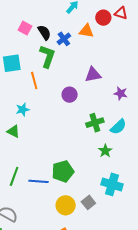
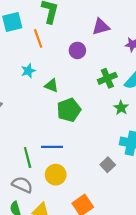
green triangle: (13, 131) -> (52, 86), moved
green pentagon: (63, 171) -> (69, 110), moved
green line: (14, 176) -> (28, 158), moved, turned -30
yellow circle: (66, 205) -> (56, 175), moved

